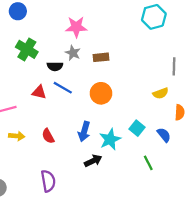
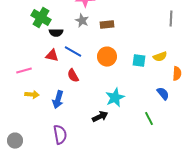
black semicircle: (55, 66) -> (56, 33), moved
gray line: (174, 66) -> (171, 19), moved
cyan square: (137, 128) -> (139, 61), moved, turned -32
blue arrow: (84, 132) -> (58, 100), moved
red semicircle: (48, 136) -> (73, 76), moved

